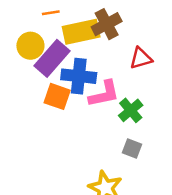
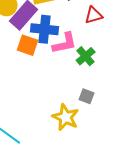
gray square: (132, 148) -> (87, 96), moved

